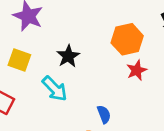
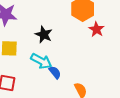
blue semicircle: (104, 114) -> (55, 72), moved

